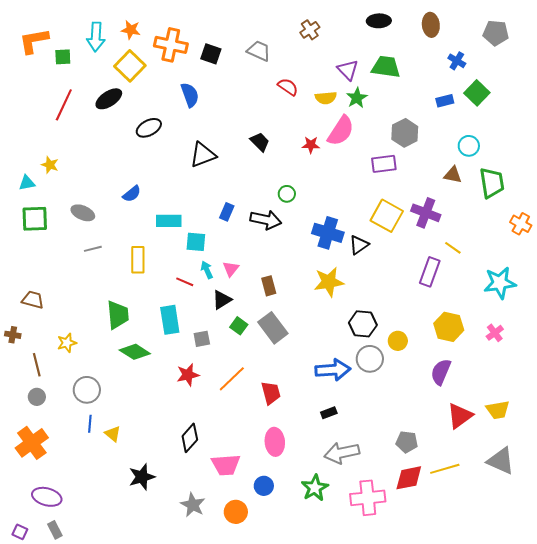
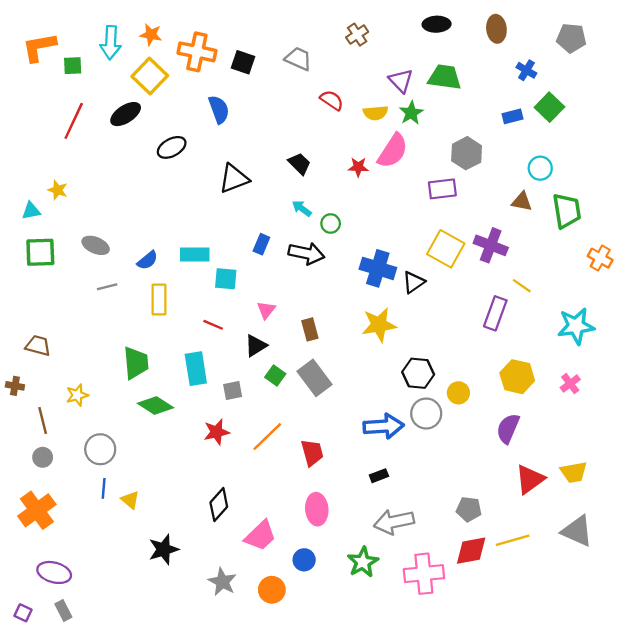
blue semicircle: (132, 194) -> (147, 260), moved
cyan arrow: (207, 270) -> (302, 208), moved, turned -30
pink trapezoid: (226, 465) -> (260, 536), turned -40

